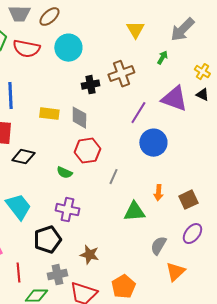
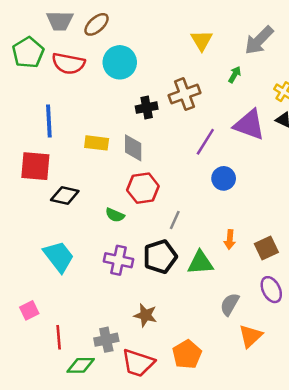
blue circle: (153, 143) -> (224, 178), size x0.7
purple ellipse: (192, 234) -> (271, 290), turned -65
black pentagon: (47, 240) -> (160, 257), moved

